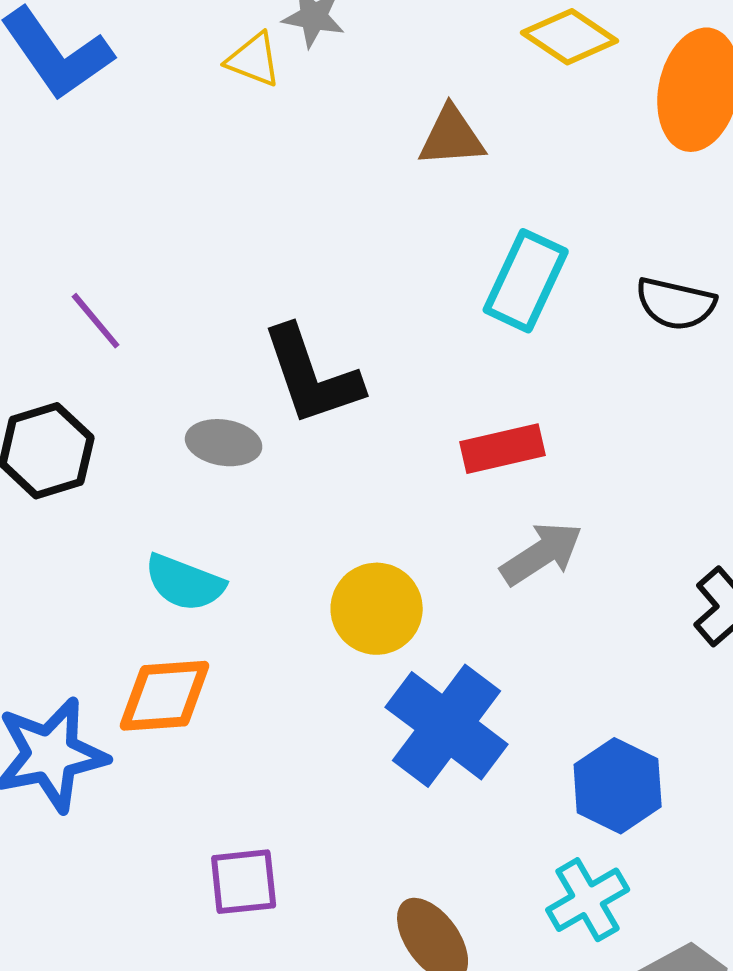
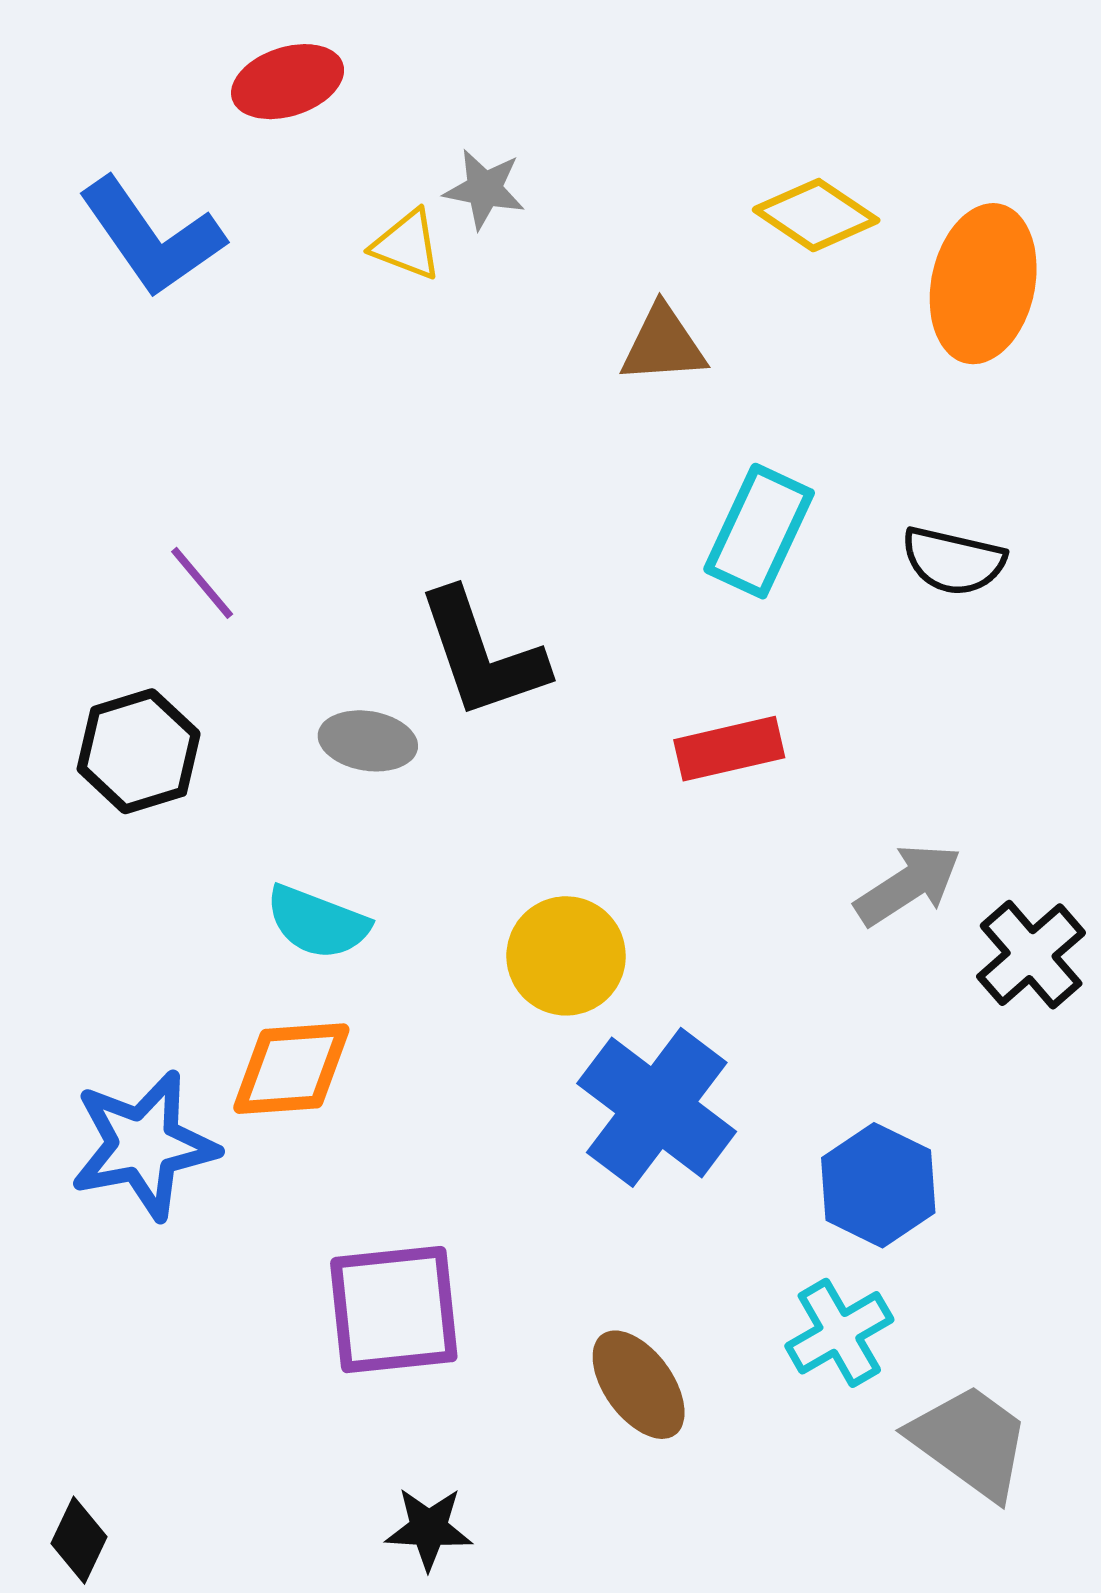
gray arrow: (542, 554) -> (908, 885), moved
purple square: (244, 882) -> (394, 1310), size x1.5

